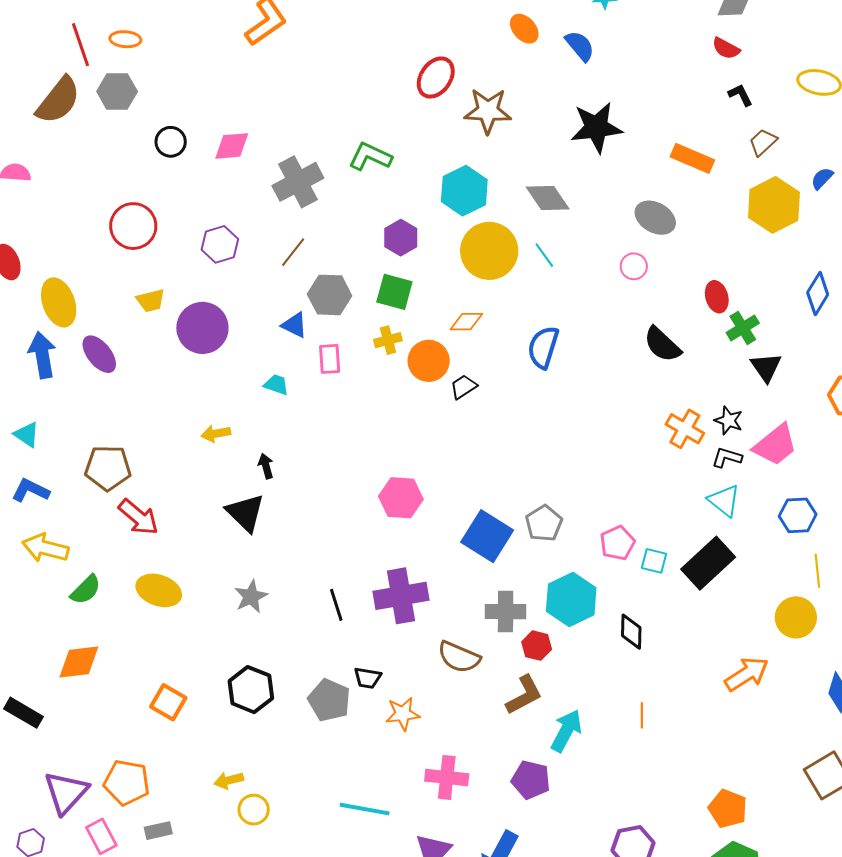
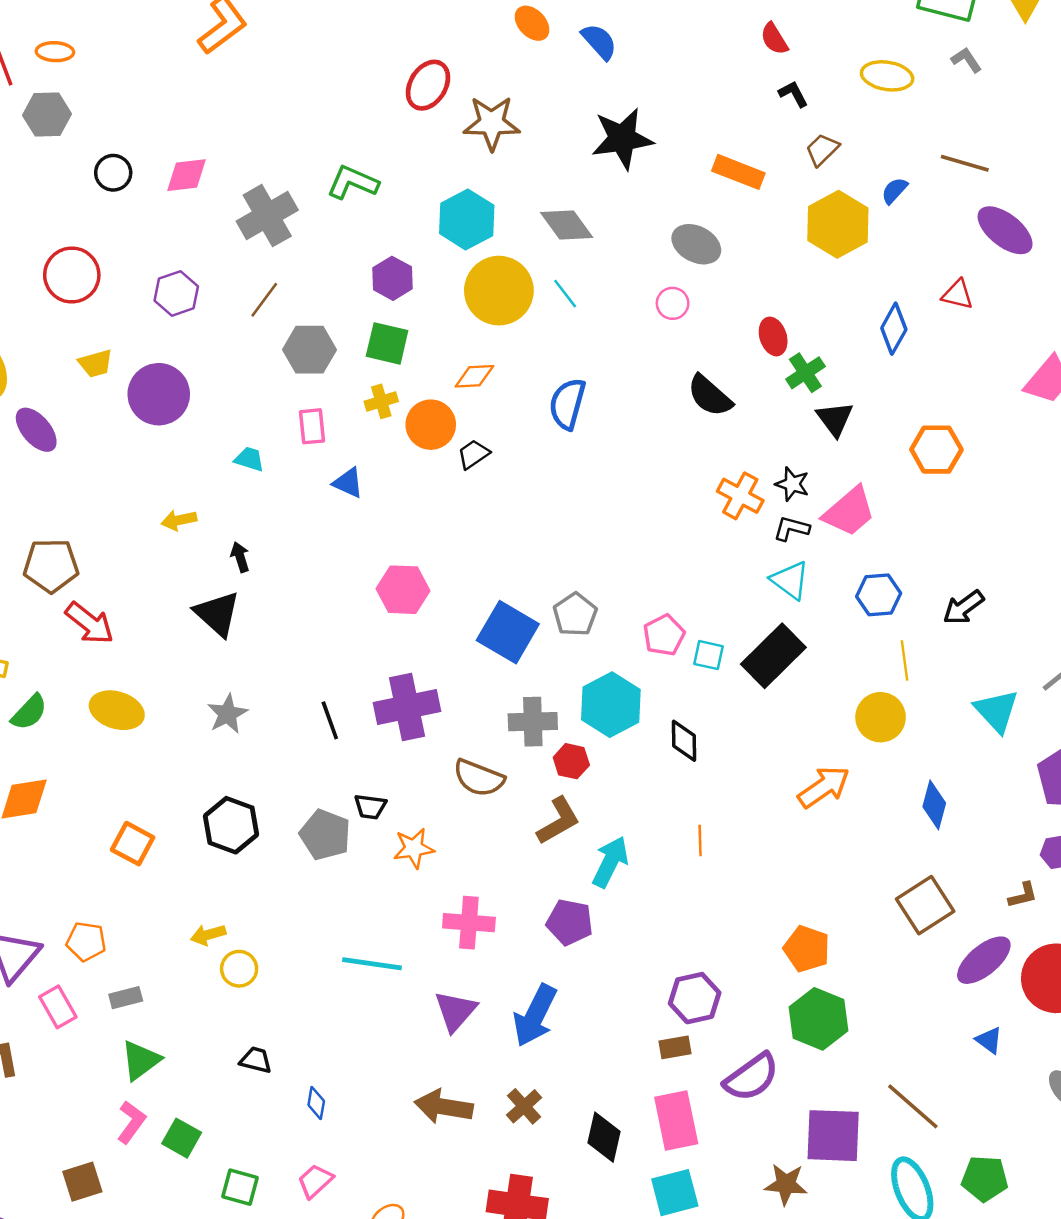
red semicircle: (726, 48) -> (774, 39), turned 32
blue triangle: (294, 325) -> (348, 483), moved
orange pentagon: (127, 783) -> (86, 941), size x0.7

